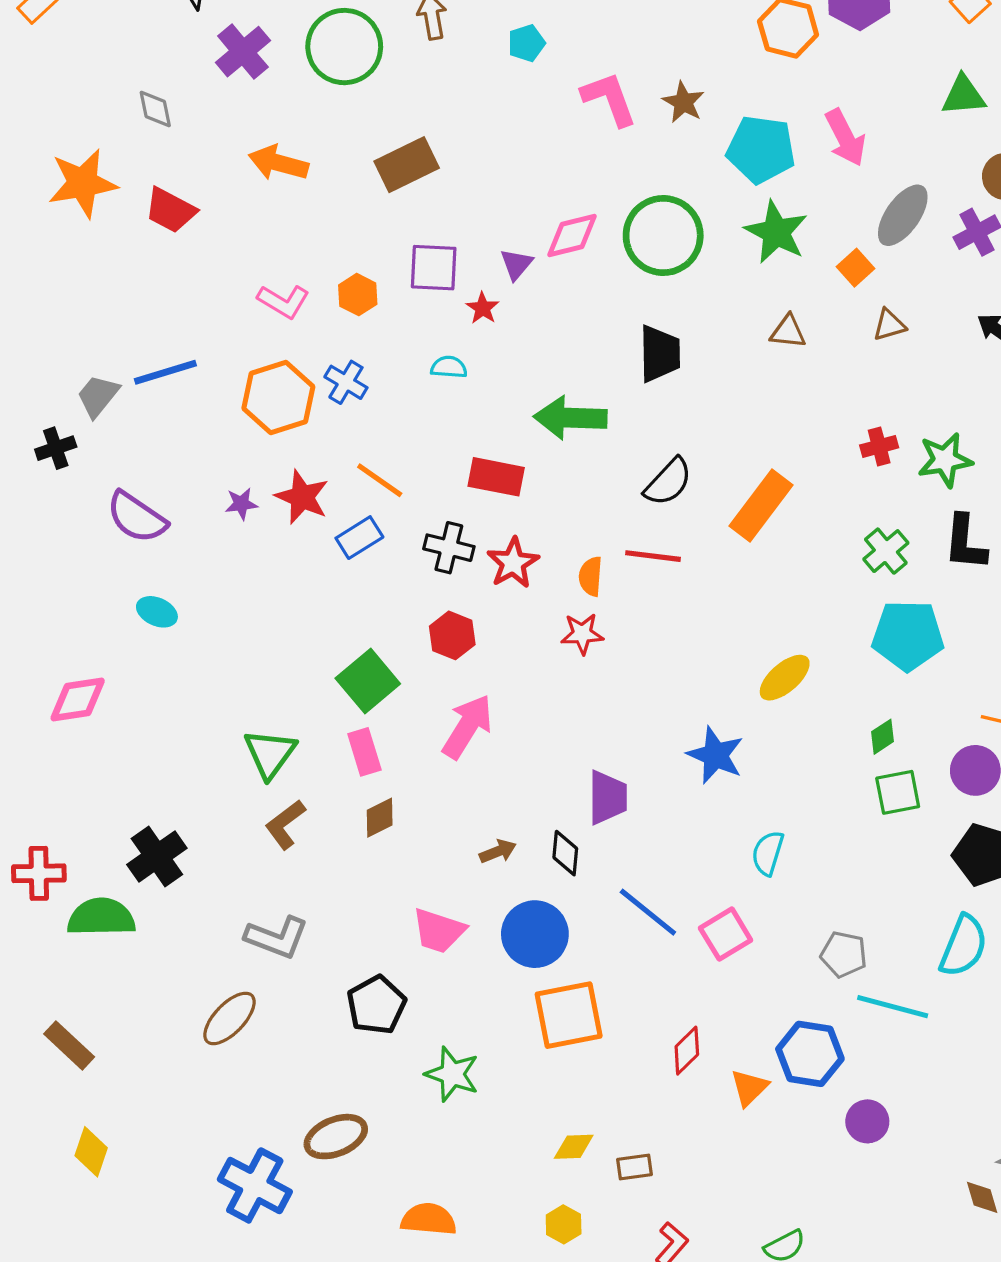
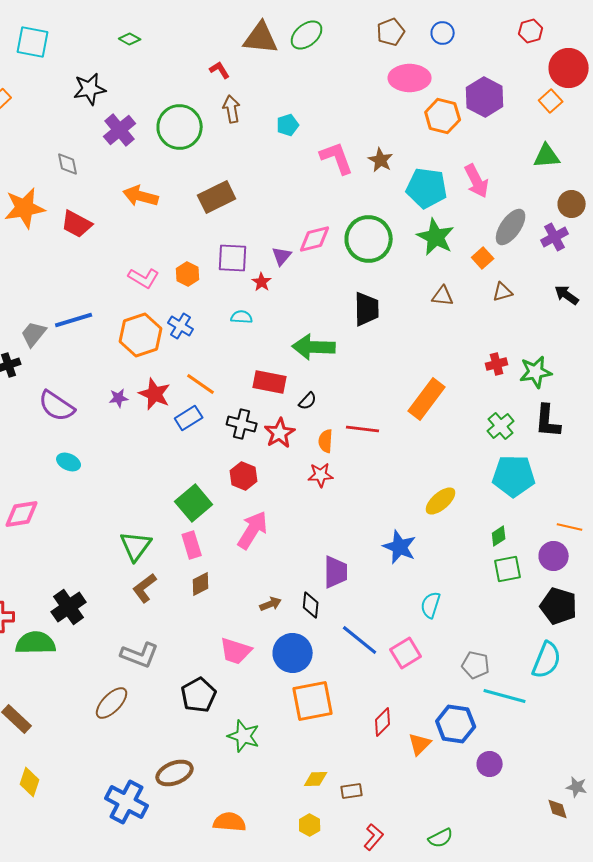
black semicircle: (668, 482) -> (308, 401), moved, size x0.6

